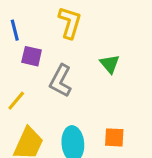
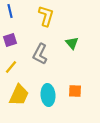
blue line: (15, 30) -> (10, 11), moved
purple square: (32, 56) -> (10, 40), moved, turned -32

